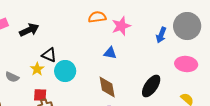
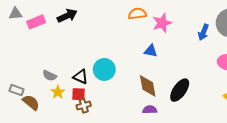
black arrow: (29, 30) -> (67, 16), moved
black triangle: (49, 55) -> (81, 77), moved
yellow star: (37, 69) -> (58, 92), moved
black ellipse: (151, 86) -> (180, 90), moved

